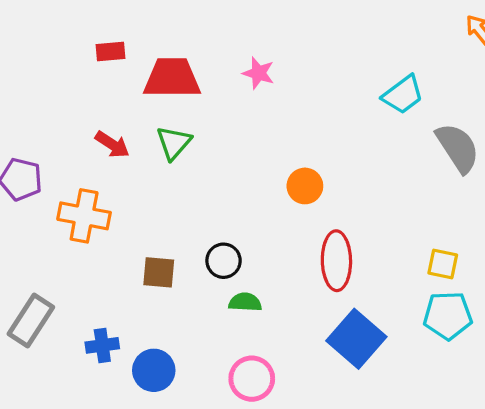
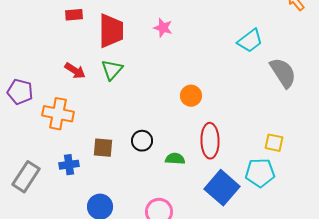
red trapezoid: (172, 78) -> (111, 31), turned 90
green semicircle: (245, 302) -> (175, 159), moved
cyan pentagon: (448, 316) -> (260, 173), moved
blue cross: (102, 345) -> (69, 165), moved

